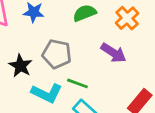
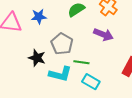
gray pentagon: (57, 54) -> (62, 44), turned 30

